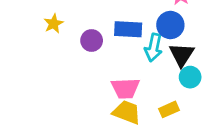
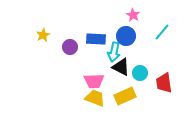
black triangle: (182, 55) -> (121, 67), moved, turned -36
yellow rectangle: (169, 109) -> (125, 96), size x1.5

